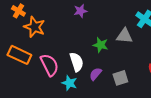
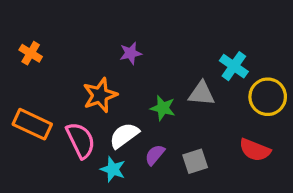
orange star: (34, 27) -> (100, 95), moved, turned 30
white semicircle: (76, 62) -> (124, 135), turned -108

